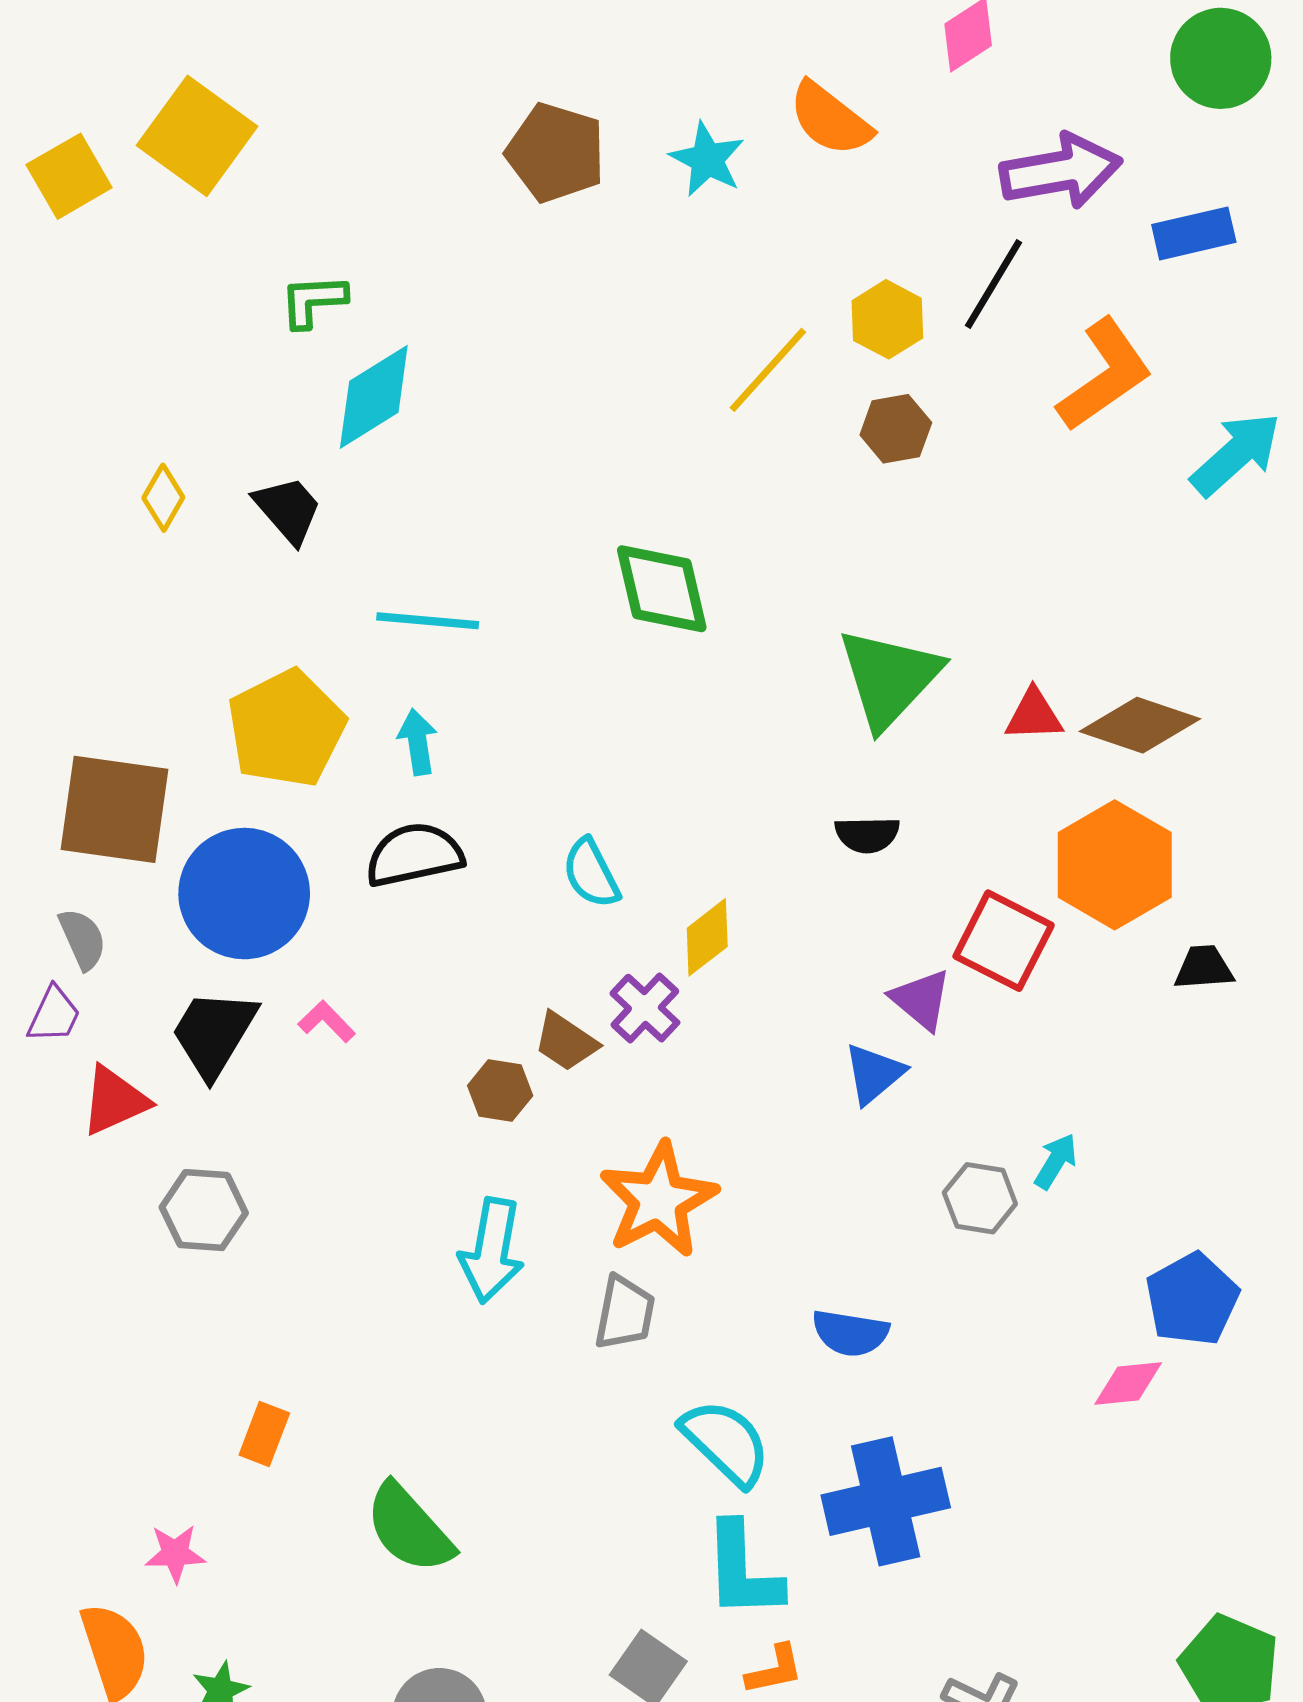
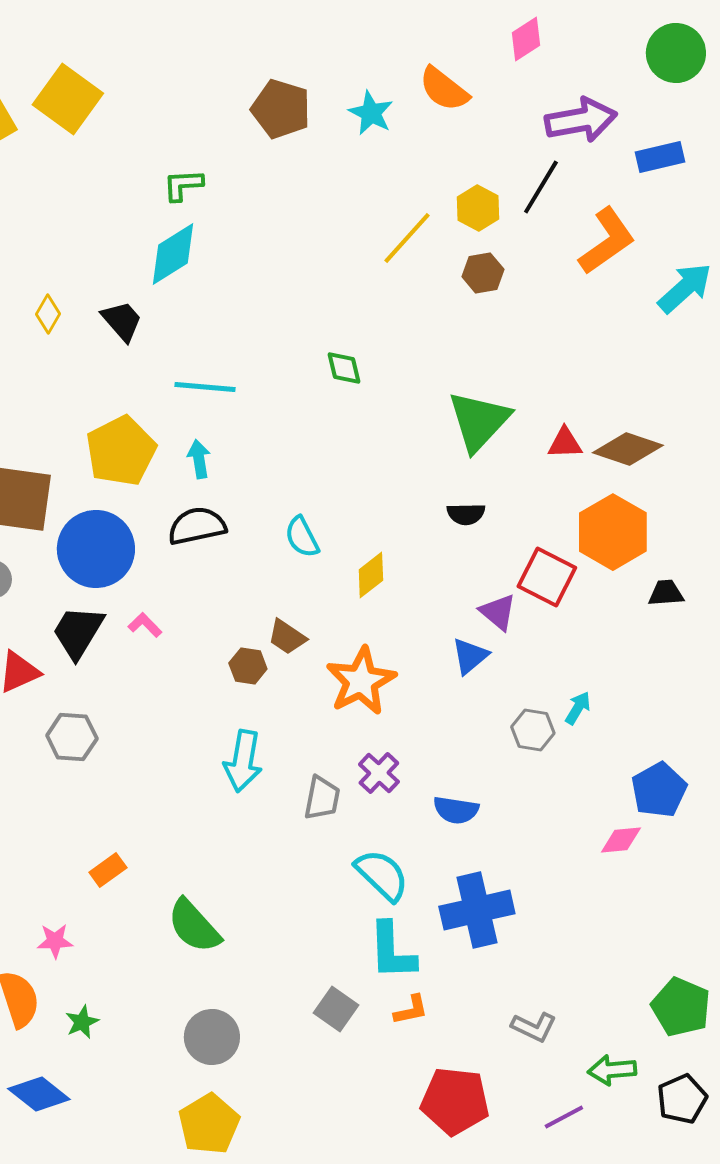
green L-shape: (313, 301) -> (183, 185), moved
green diamond: (662, 589) -> (344, 368), size x0.6
purple cross: (645, 1008) -> (379, 773), moved
orange star: (658, 1200) -> (361, 681), moved
orange rectangle: (264, 1434) -> (108, 870), turned 33

